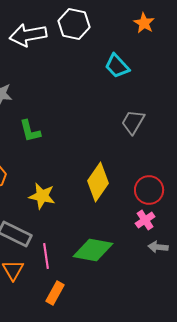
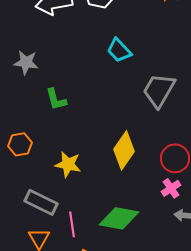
cyan trapezoid: (117, 66) -> (119, 50), moved
gray trapezoid: (133, 122) -> (159, 90), size x1.4

